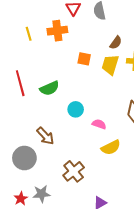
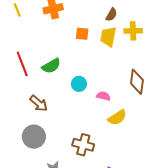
yellow line: (29, 34) -> (17, 10), moved
brown arrow: (45, 136) -> (39, 103), moved
brown cross: (74, 171) -> (83, 145), turned -30

